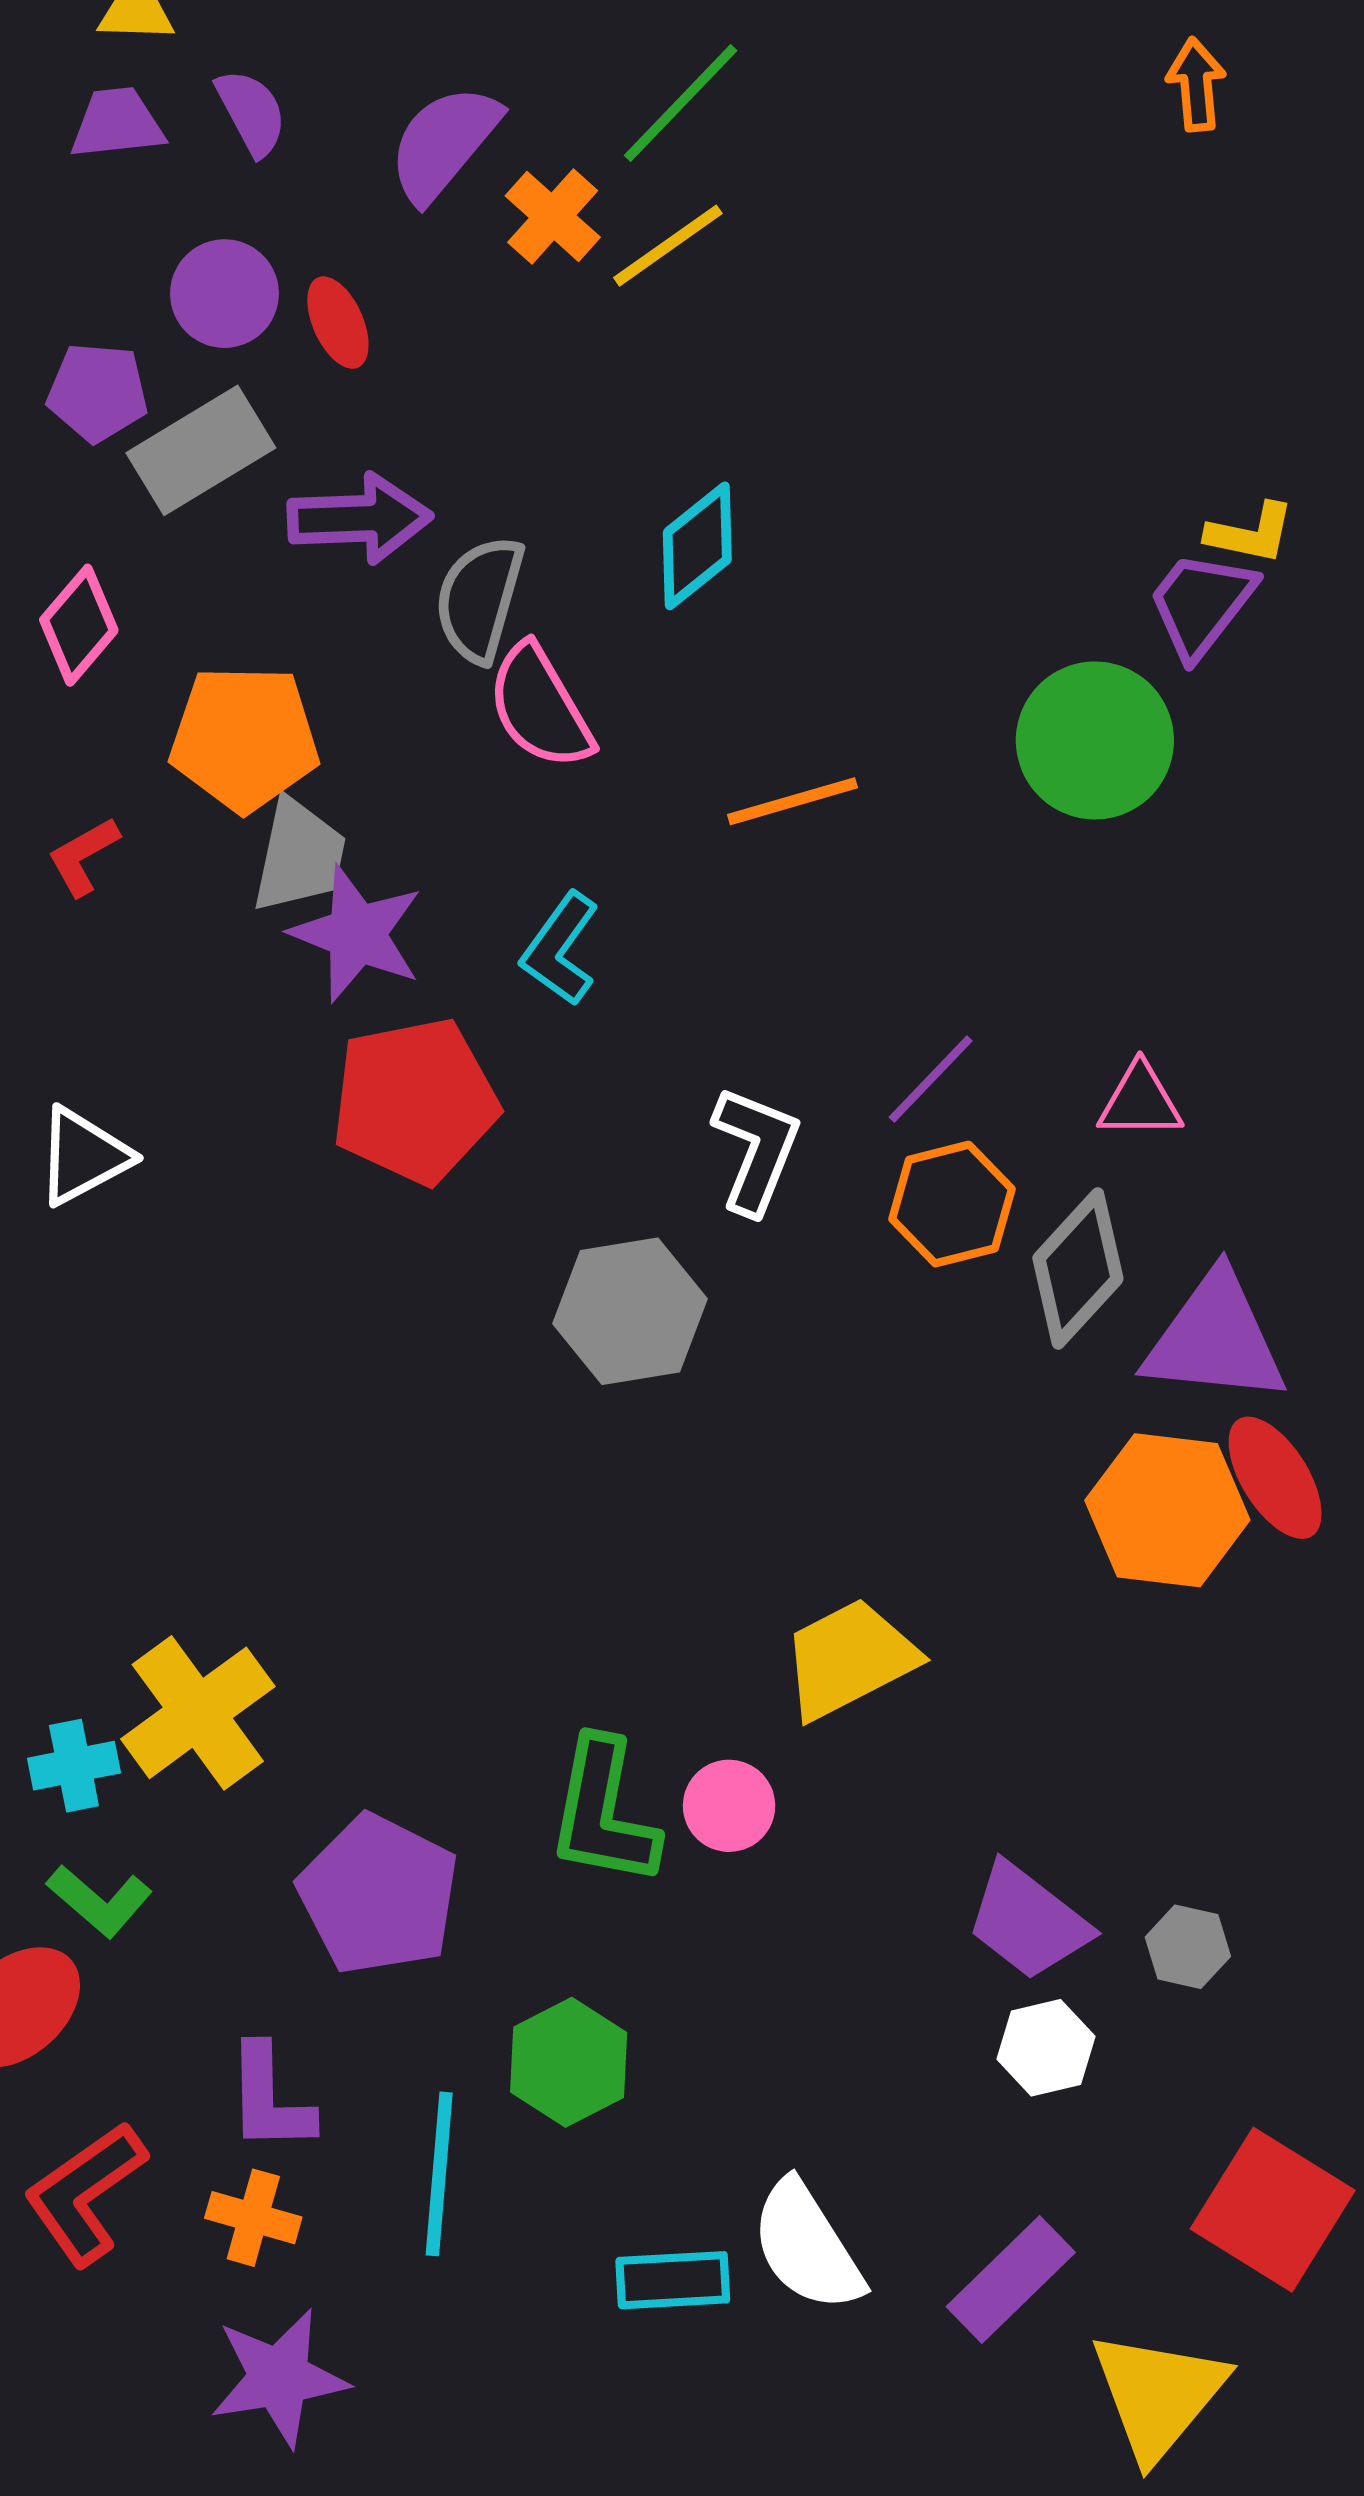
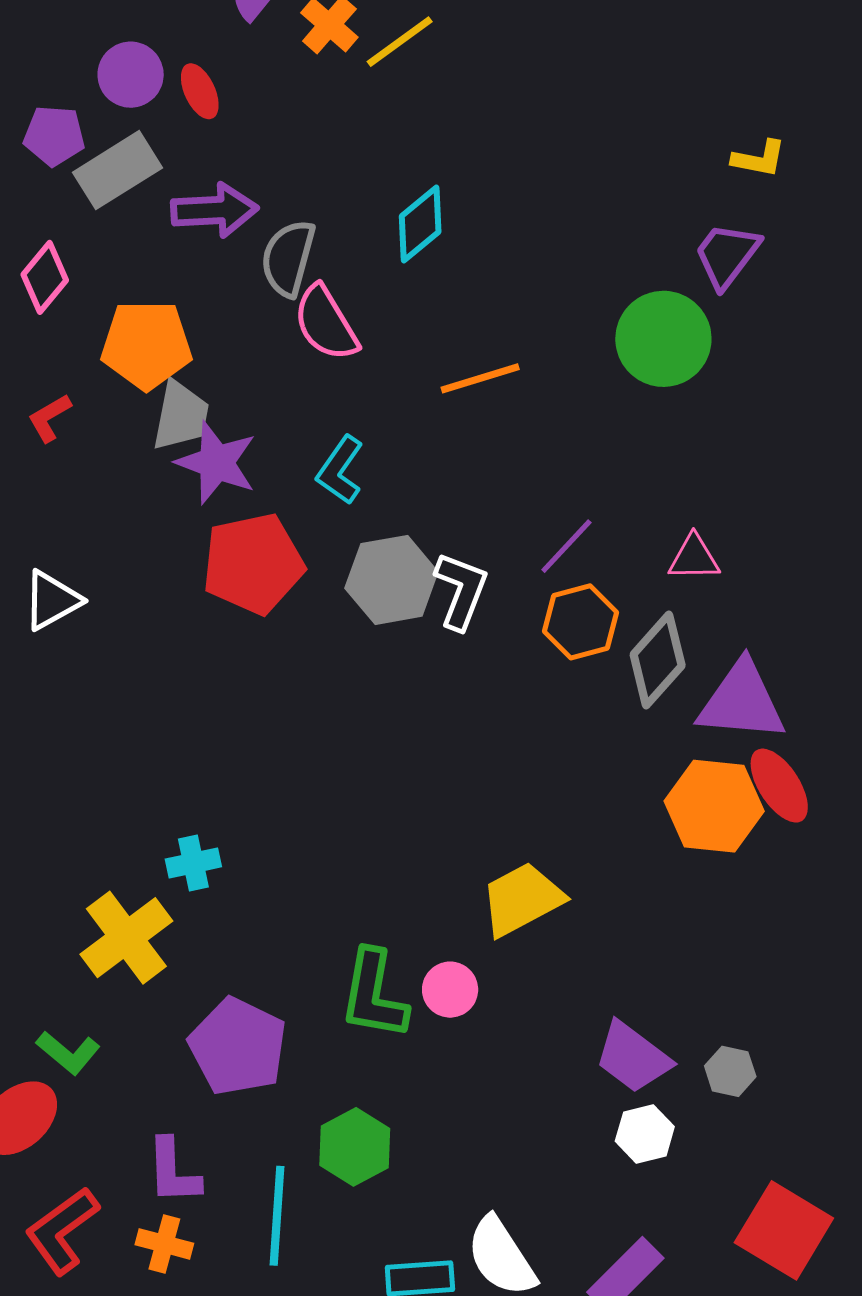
yellow L-shape: (1250, 533) -> (759, 159), moved
gray hexagon: (630, 1311) -> (391, 580), moved
cyan cross: (74, 1766) -> (193, 863), moved

